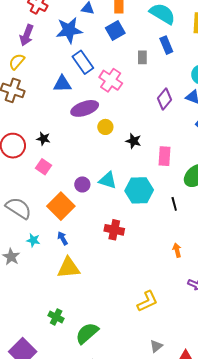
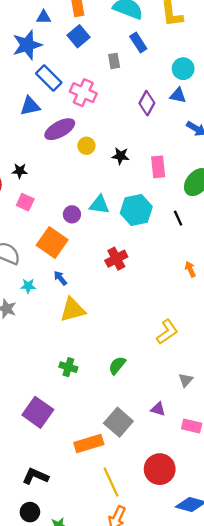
red cross: (114, 230) -> (116, 259), turned -30
green semicircle: (87, 333) -> (117, 365), moved, size x0.7

